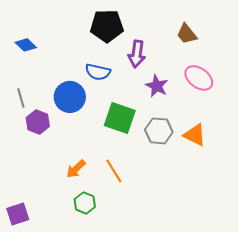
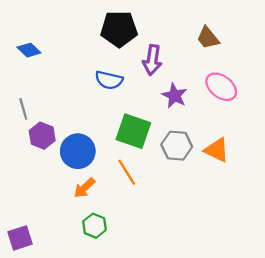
blue circle: (70, 97) -> (78, 151), moved
orange line: (114, 171) -> (127, 172), moved

